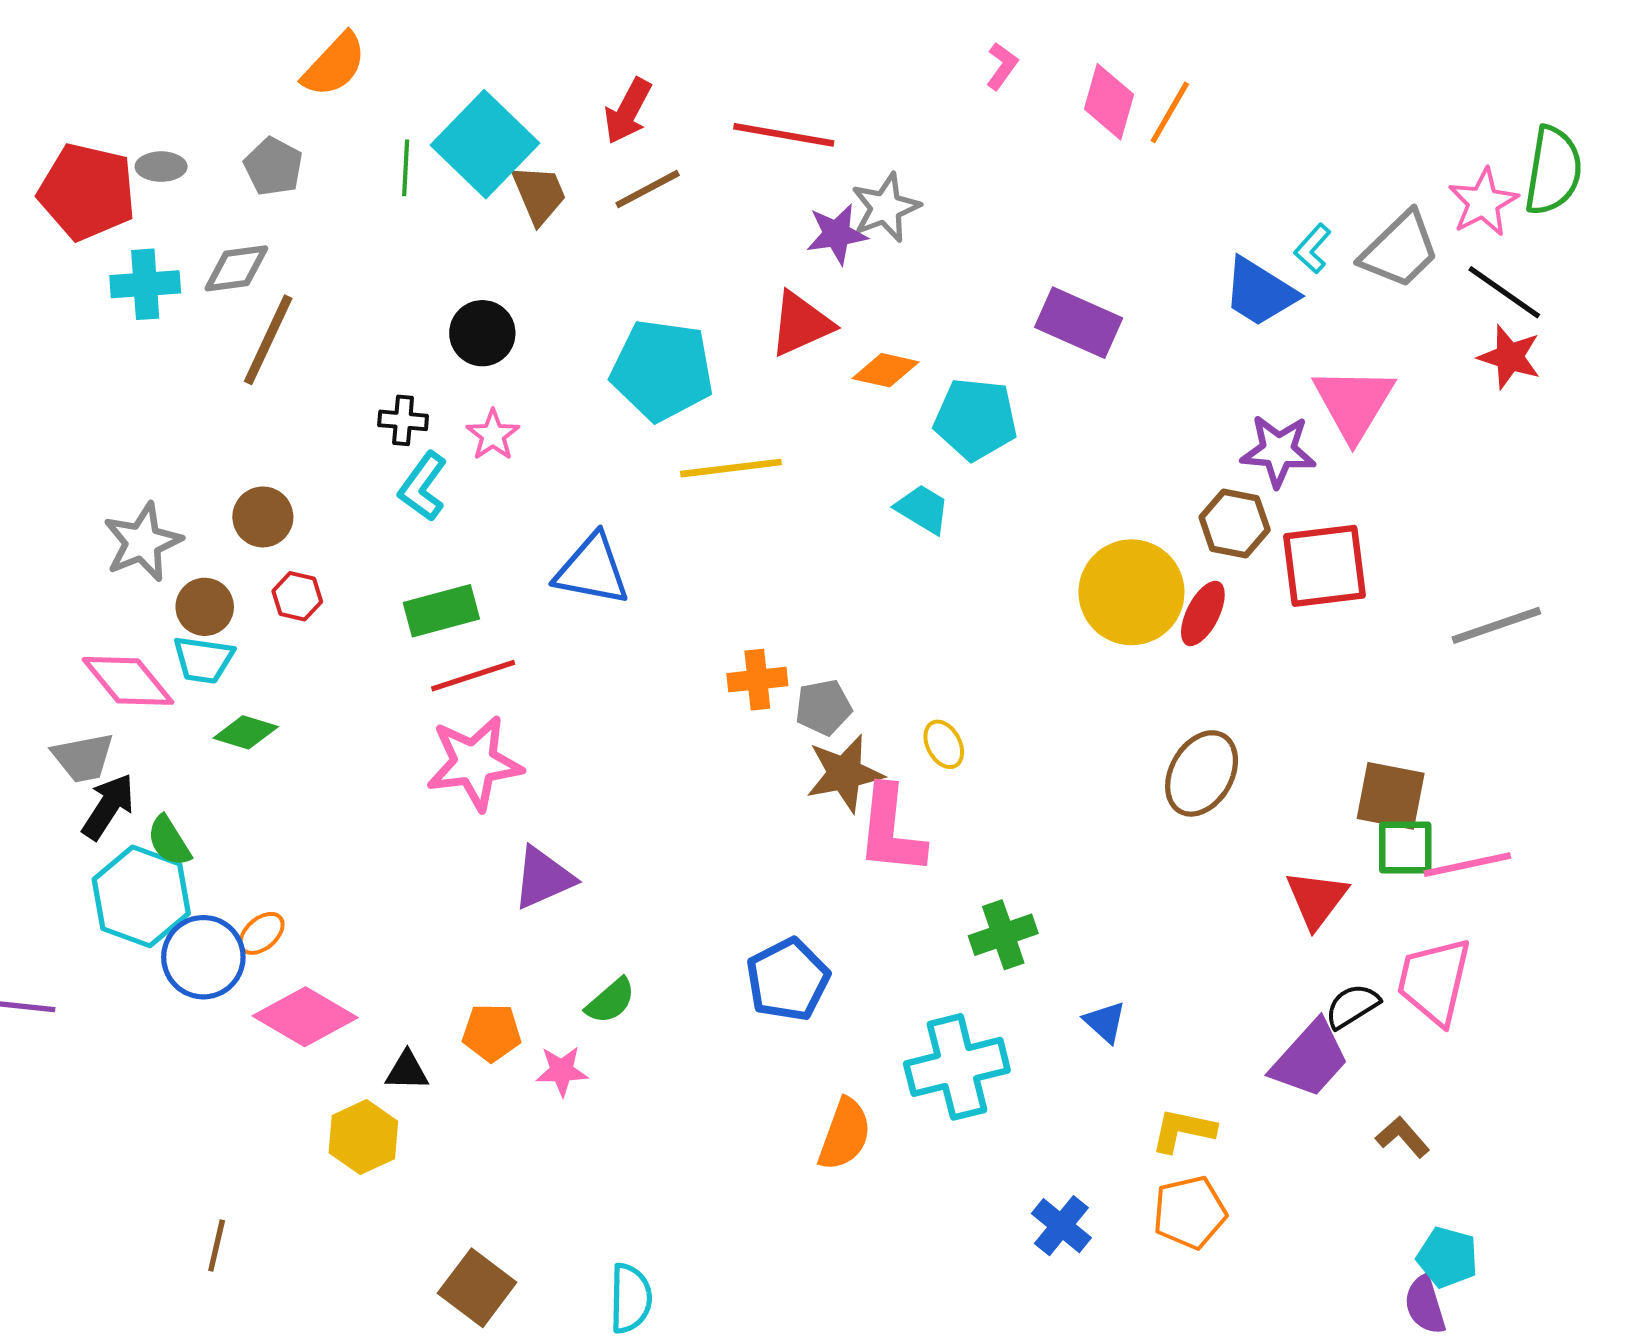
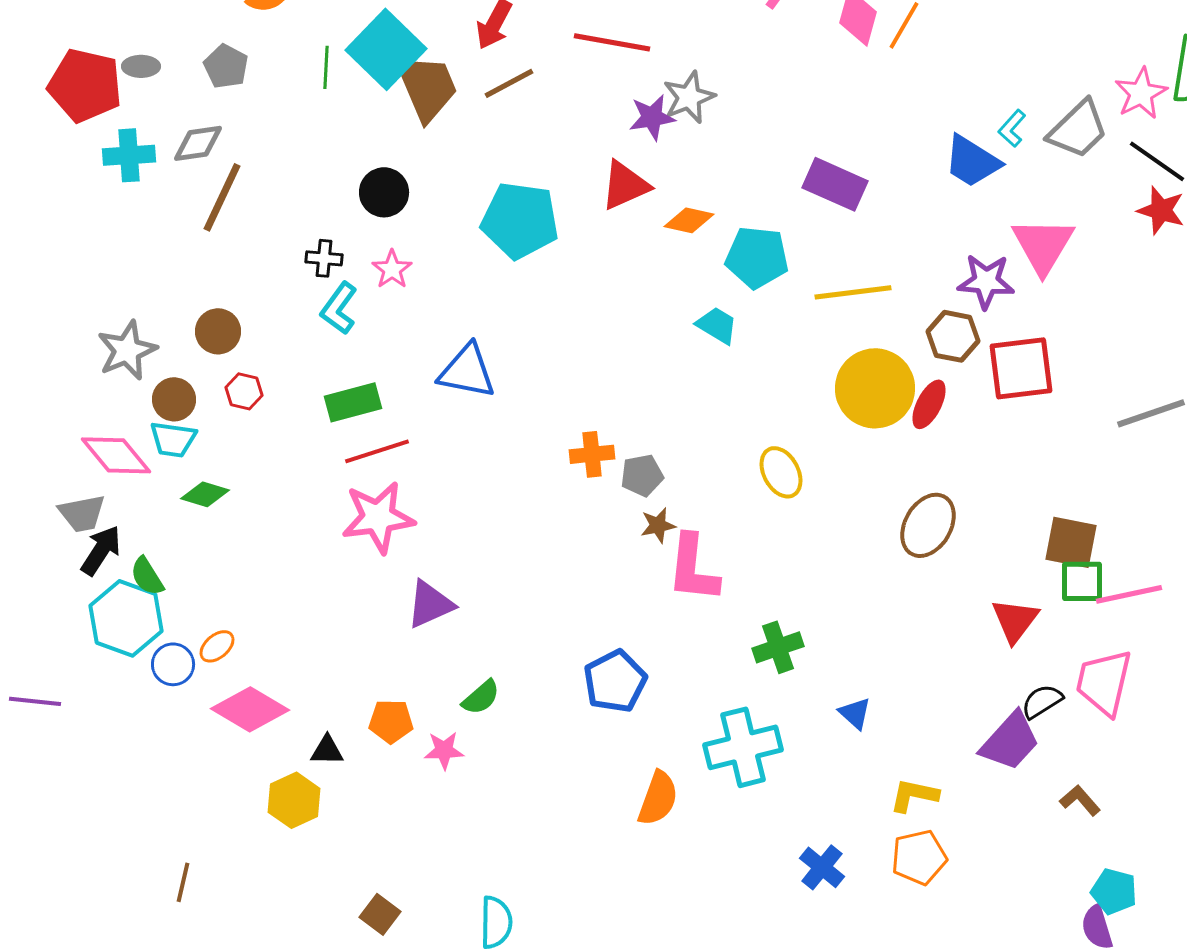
brown trapezoid: (539, 194) -> (427, 87), size x1.5
yellow line: (731, 468) -> (853, 292), moved
yellow ellipse: (944, 744) -> (781, 472), moved, size x1.4
brown star: (845, 773) -> (658, 525), size x0.6
blue circle: (203, 957) -> (173, 664), size x0.7
brown square: (477, 1288) -> (380, 914), size x0.7

